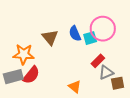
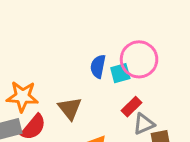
blue semicircle: (75, 34) -> (98, 66), turned 35
brown triangle: (50, 37) -> (70, 108), moved

